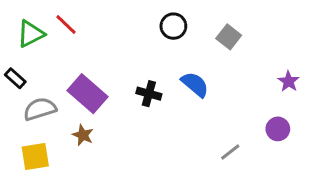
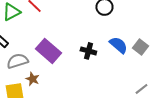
gray square: (229, 37) -> (140, 47), moved
brown star: (83, 135) -> (32, 79), moved

